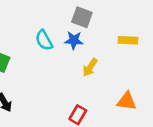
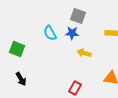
yellow arrow: (90, 67) -> (84, 53), turned 72

